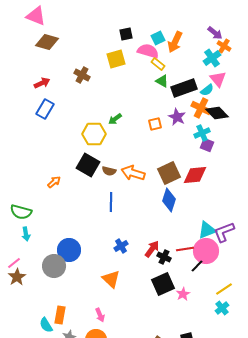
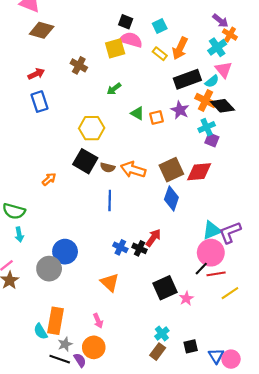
black square: (126, 34) -> (126, 22), turned 32
orange arrow: (175, 42) -> (180, 48), moved
pink semicircle: (148, 51) -> (131, 40), moved
green triangle: (162, 81) -> (137, 113), moved
blue rectangle: (45, 109) -> (39, 102), turned -48
green arrow: (115, 119) -> (114, 89), moved
blue cross: (121, 246) -> (120, 247), turned -32
red arrow: (152, 249) -> (153, 238), moved
red line: (185, 249) -> (216, 274), moved
black cross: (164, 257) -> (140, 248), moved
cyan cross: (222, 308) -> (162, 334), moved
orange rectangle: (60, 315) -> (55, 321), size x1.4

